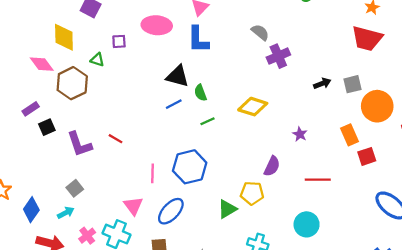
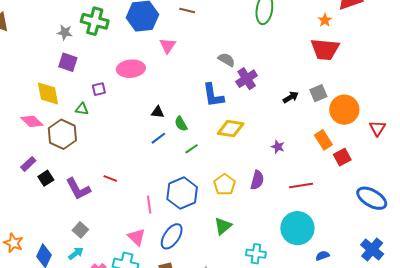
blue L-shape: (198, 40) -> (213, 95), moved
black triangle: (178, 76) -> (158, 112), size x0.6
yellow pentagon: (252, 193) -> (225, 185), moved, turned -30
cyan circle: (307, 224) -> (297, 228), size x1.4

